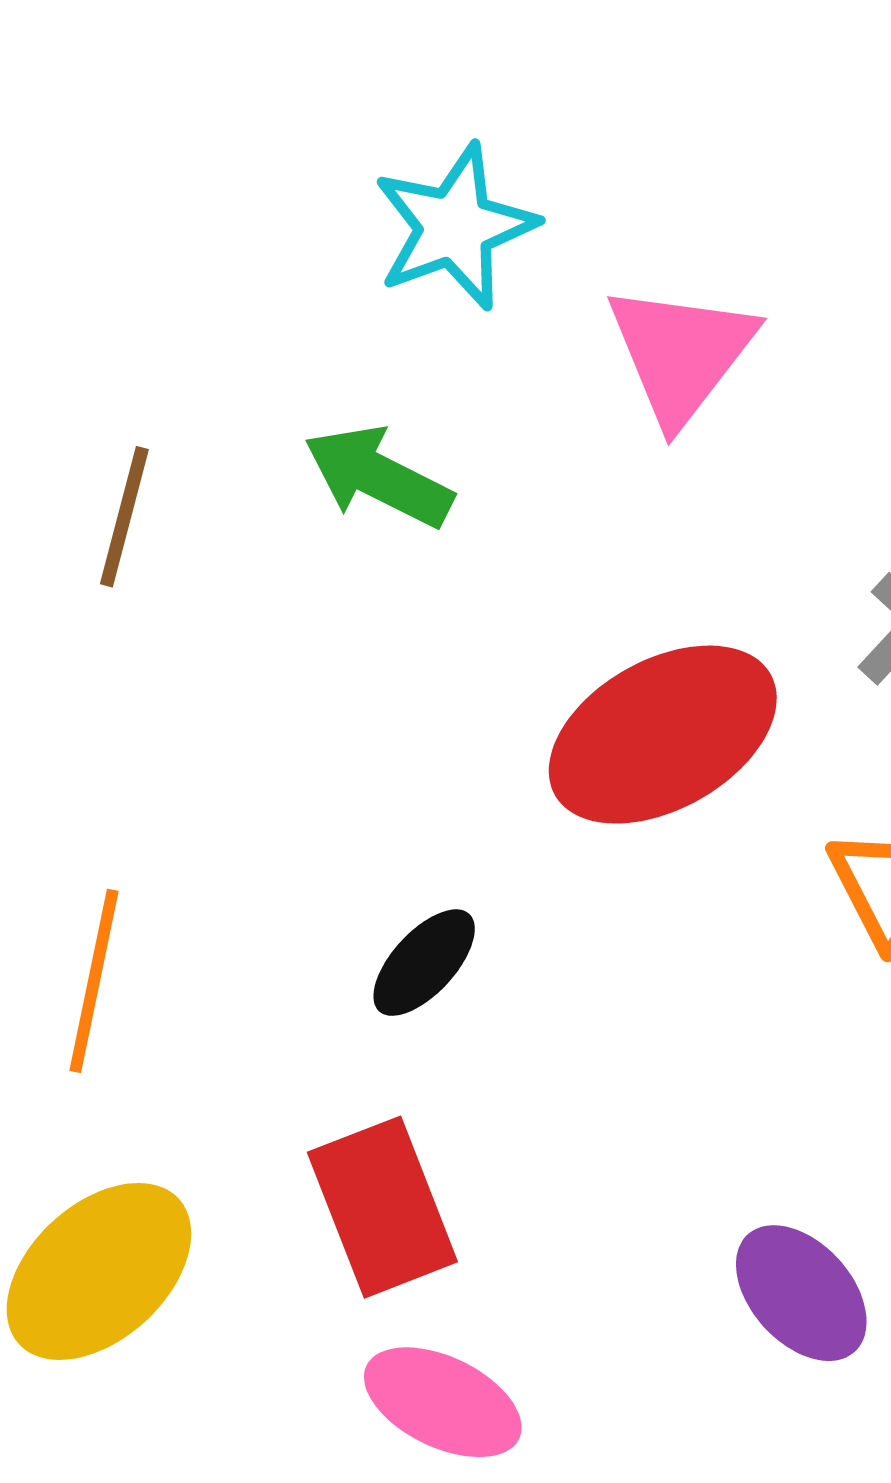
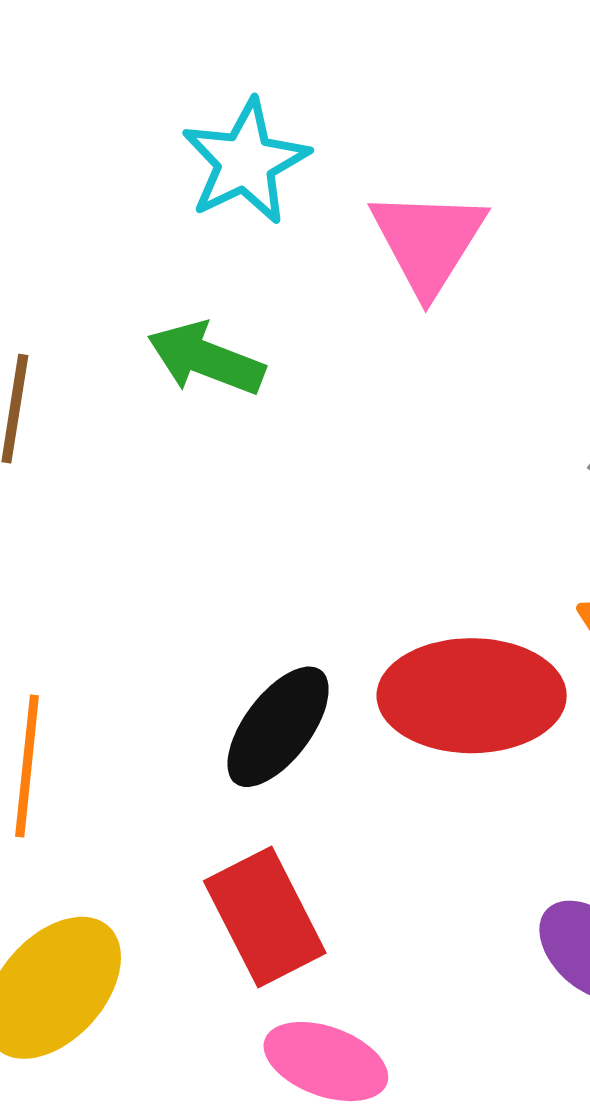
red ellipse: (663, 735) -> (472, 696), moved, turned 35
black ellipse: (424, 963) -> (278, 727), size x1.4

